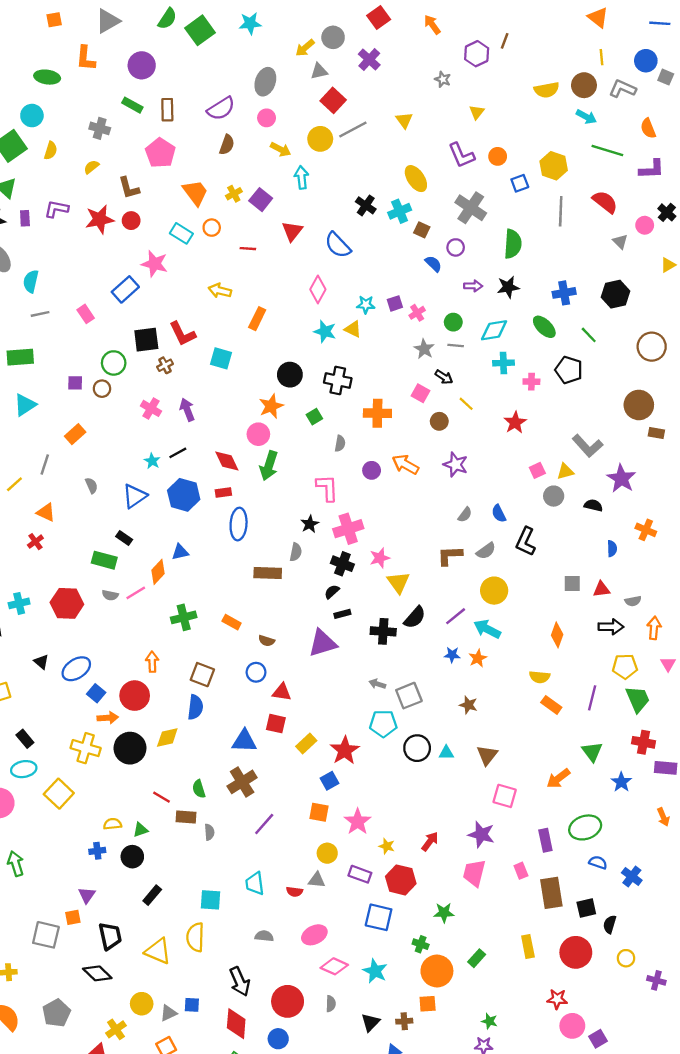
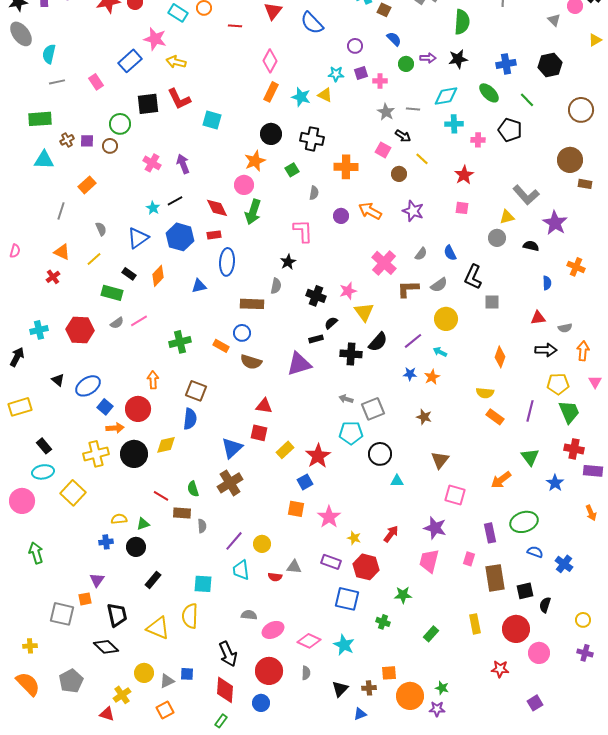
purple circle: (456, 247) -> (355, 46), moved
pink diamond: (318, 289) -> (270, 61), moved
yellow arrow: (220, 291) -> (176, 62), moved
pink cross: (417, 313) -> (380, 81), turned 32
orange rectangle: (257, 319) -> (271, 92), moved
green circle: (453, 322) -> (406, 64), moved
brown cross: (165, 365) -> (67, 140), moved
cyan triangle: (25, 405) -> (44, 160), turned 35
pink square: (537, 470) -> (462, 208), moved, turned 32
yellow line: (14, 484) -> (94, 259), moved
pink cross: (348, 529) -> (384, 263), moved, turned -30
blue triangle: (180, 552) -> (199, 286), moved
orange diamond: (158, 572) -> (158, 276), moved
gray square: (572, 584) -> (492, 302), moved
black semicircle: (332, 592) -> (331, 323), moved
gray semicircle: (110, 595) -> (117, 323), turned -48
cyan arrow: (487, 629) -> (440, 352), size x0.6
brown semicircle: (267, 641) -> (251, 362), size x1.5
blue circle: (256, 672) -> (242, 333), moved
blue triangle: (244, 741) -> (232, 448), turned -45
yellow cross: (86, 748) -> (96, 454), turned -30
cyan triangle: (446, 753) -> (397, 481), moved
purple line: (264, 824) -> (234, 541), moved
yellow circle: (327, 853) -> (262, 544), moved
pink rectangle: (521, 871) -> (469, 559), turned 40
pink ellipse: (314, 935) -> (273, 630), moved
yellow circle: (626, 958) -> (583, 620), moved
orange circle: (437, 971) -> (410, 696), moved
pink circle: (572, 1026) -> (539, 653), moved

